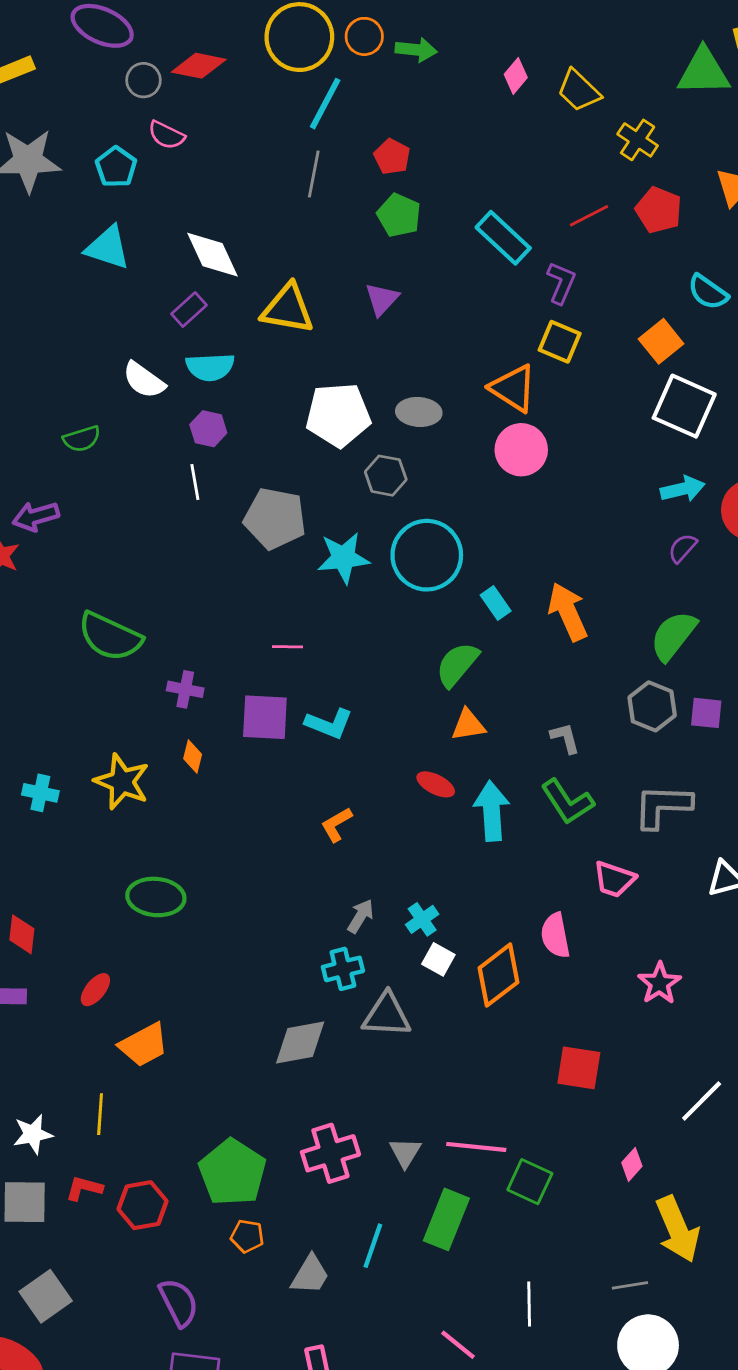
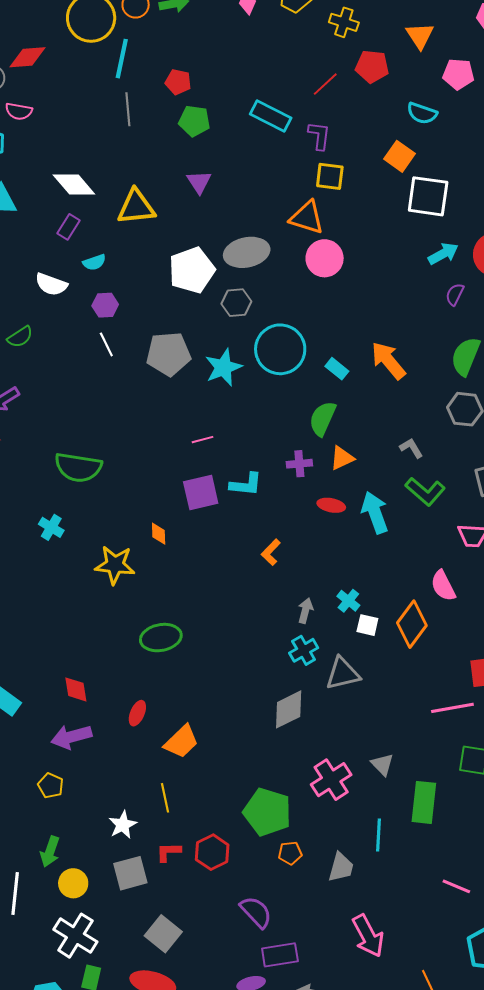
cyan semicircle: (210, 367) -> (94, 262), size x0.7
gray ellipse: (419, 412) -> (247, 252), size x1.4
purple cross: (185, 689) -> (299, 464), moved
cyan cross: (40, 793) -> (51, 527), moved, turned 35
pink line: (476, 1147) -> (452, 708), moved

